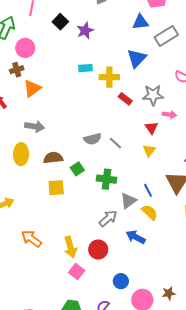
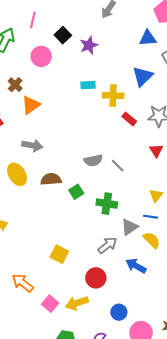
pink circle: (25, 48) -> (41, 56), moved
brown cross: (17, 70) -> (15, 85), turned -32
yellow triangle: (149, 150) -> (156, 196), moved
yellow ellipse: (21, 154) -> (17, 174), turned -35
yellow square: (56, 188) -> (59, 254), moved, turned 30
blue line: (148, 190) -> (150, 217), turned -56
orange arrow: (31, 239) -> (23, 283), moved
yellow arrow: (70, 247) -> (77, 303), moved, turned 85
pink square: (77, 271) -> (50, 304), moved

